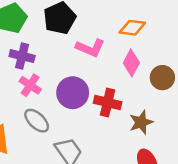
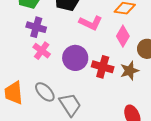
gray ellipse: (37, 121) -> (45, 92), moved
brown star: (141, 122) -> (129, 71), moved

